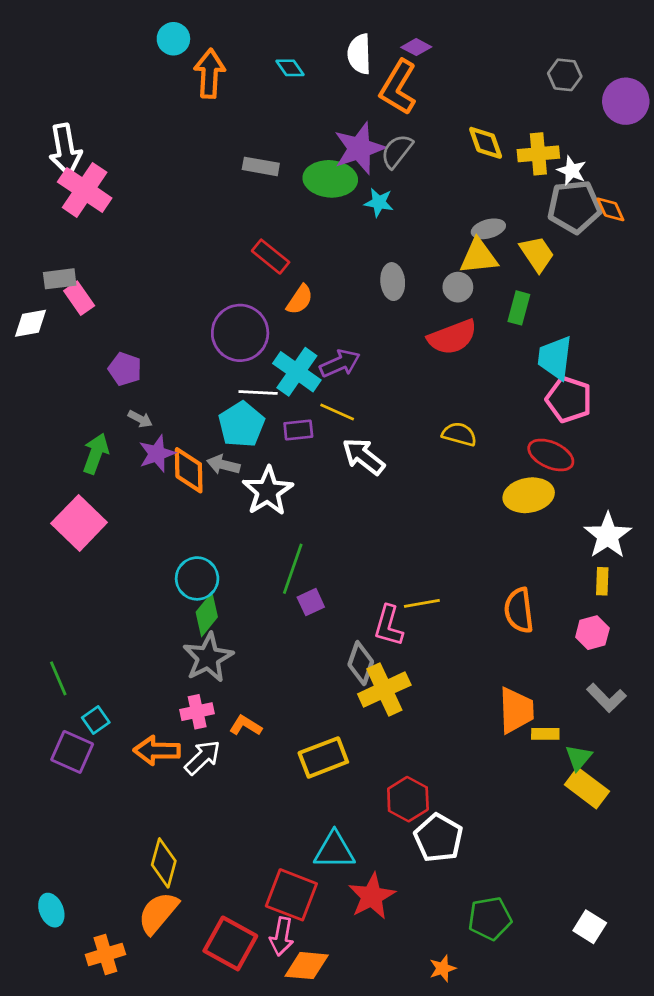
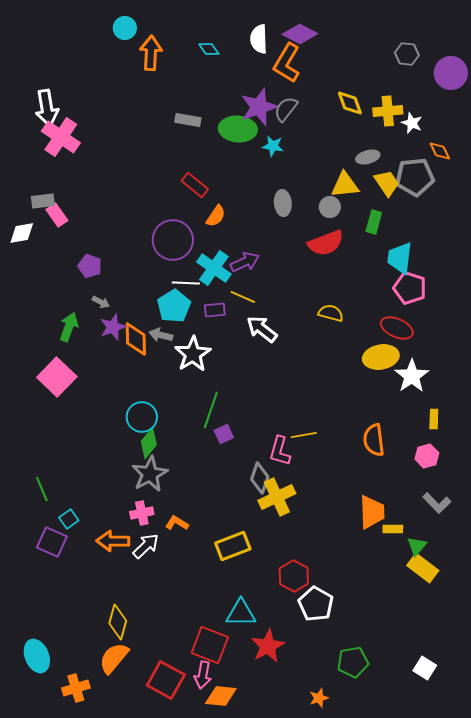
purple diamond: (416, 47) -> (300, 34), size x1.6
gray pentagon: (574, 207) -> (415, 177), moved
gray ellipse: (488, 229) -> (368, 157), moved
white star: (608, 535) -> (412, 376), moved
cyan ellipse: (51, 910) -> (37, 656), size x1.4

